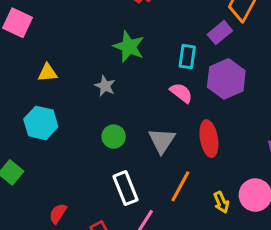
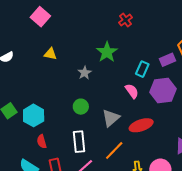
cyan hexagon: (41, 123) -> (34, 115), moved
red ellipse: (209, 139) -> (141, 125), turned 65
red semicircle: (58, 213) -> (42, 141), moved, turned -64

